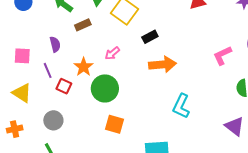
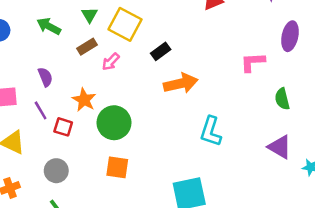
brown rectangle: (83, 25) -> (87, 47), moved
pink arrow: (112, 53) -> (111, 62), moved
pink L-shape: (222, 55) -> (253, 62), turned 30
orange square: (115, 124) -> (117, 167), moved

